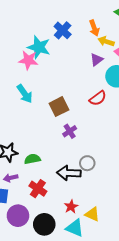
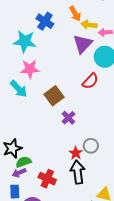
pink star: (28, 60) -> (30, 69), moved
purple triangle: (97, 60) -> (83, 44), size x1.5
green semicircle: (32, 159) -> (23, 162), moved
black arrow: (69, 173) -> (78, 172), moved, turned 90
red star: (71, 207) -> (76, 153), moved

